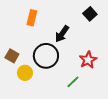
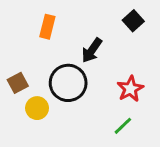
brown square: (12, 56) -> (18, 83), turned 32
green line: (73, 82) -> (123, 126), moved

